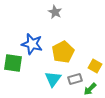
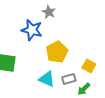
blue star: (32, 44) -> (32, 30), moved
cyan triangle: (53, 79) -> (47, 79), turned -42

